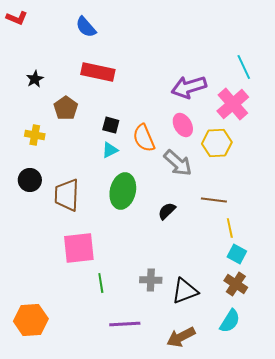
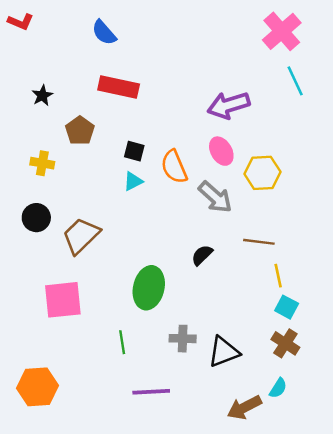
pink cross: (233, 104) -> (282, 31), moved
green ellipse: (123, 191) -> (149, 288), moved
brown trapezoid: (67, 195) -> (81, 236), turned 44
pink square: (79, 248) -> (63, 300), moved
cyan semicircle: (230, 321) -> (278, 388), size x0.7
brown arrow: (181, 337) -> (244, 407), moved

